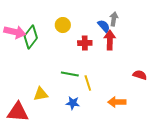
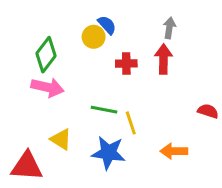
blue semicircle: (104, 26) -> (107, 25), moved
pink arrow: (15, 32) -> (48, 87), moved
yellow triangle: (41, 94) -> (61, 139), turned 42
blue star: (73, 103) -> (108, 153), size x1.6

